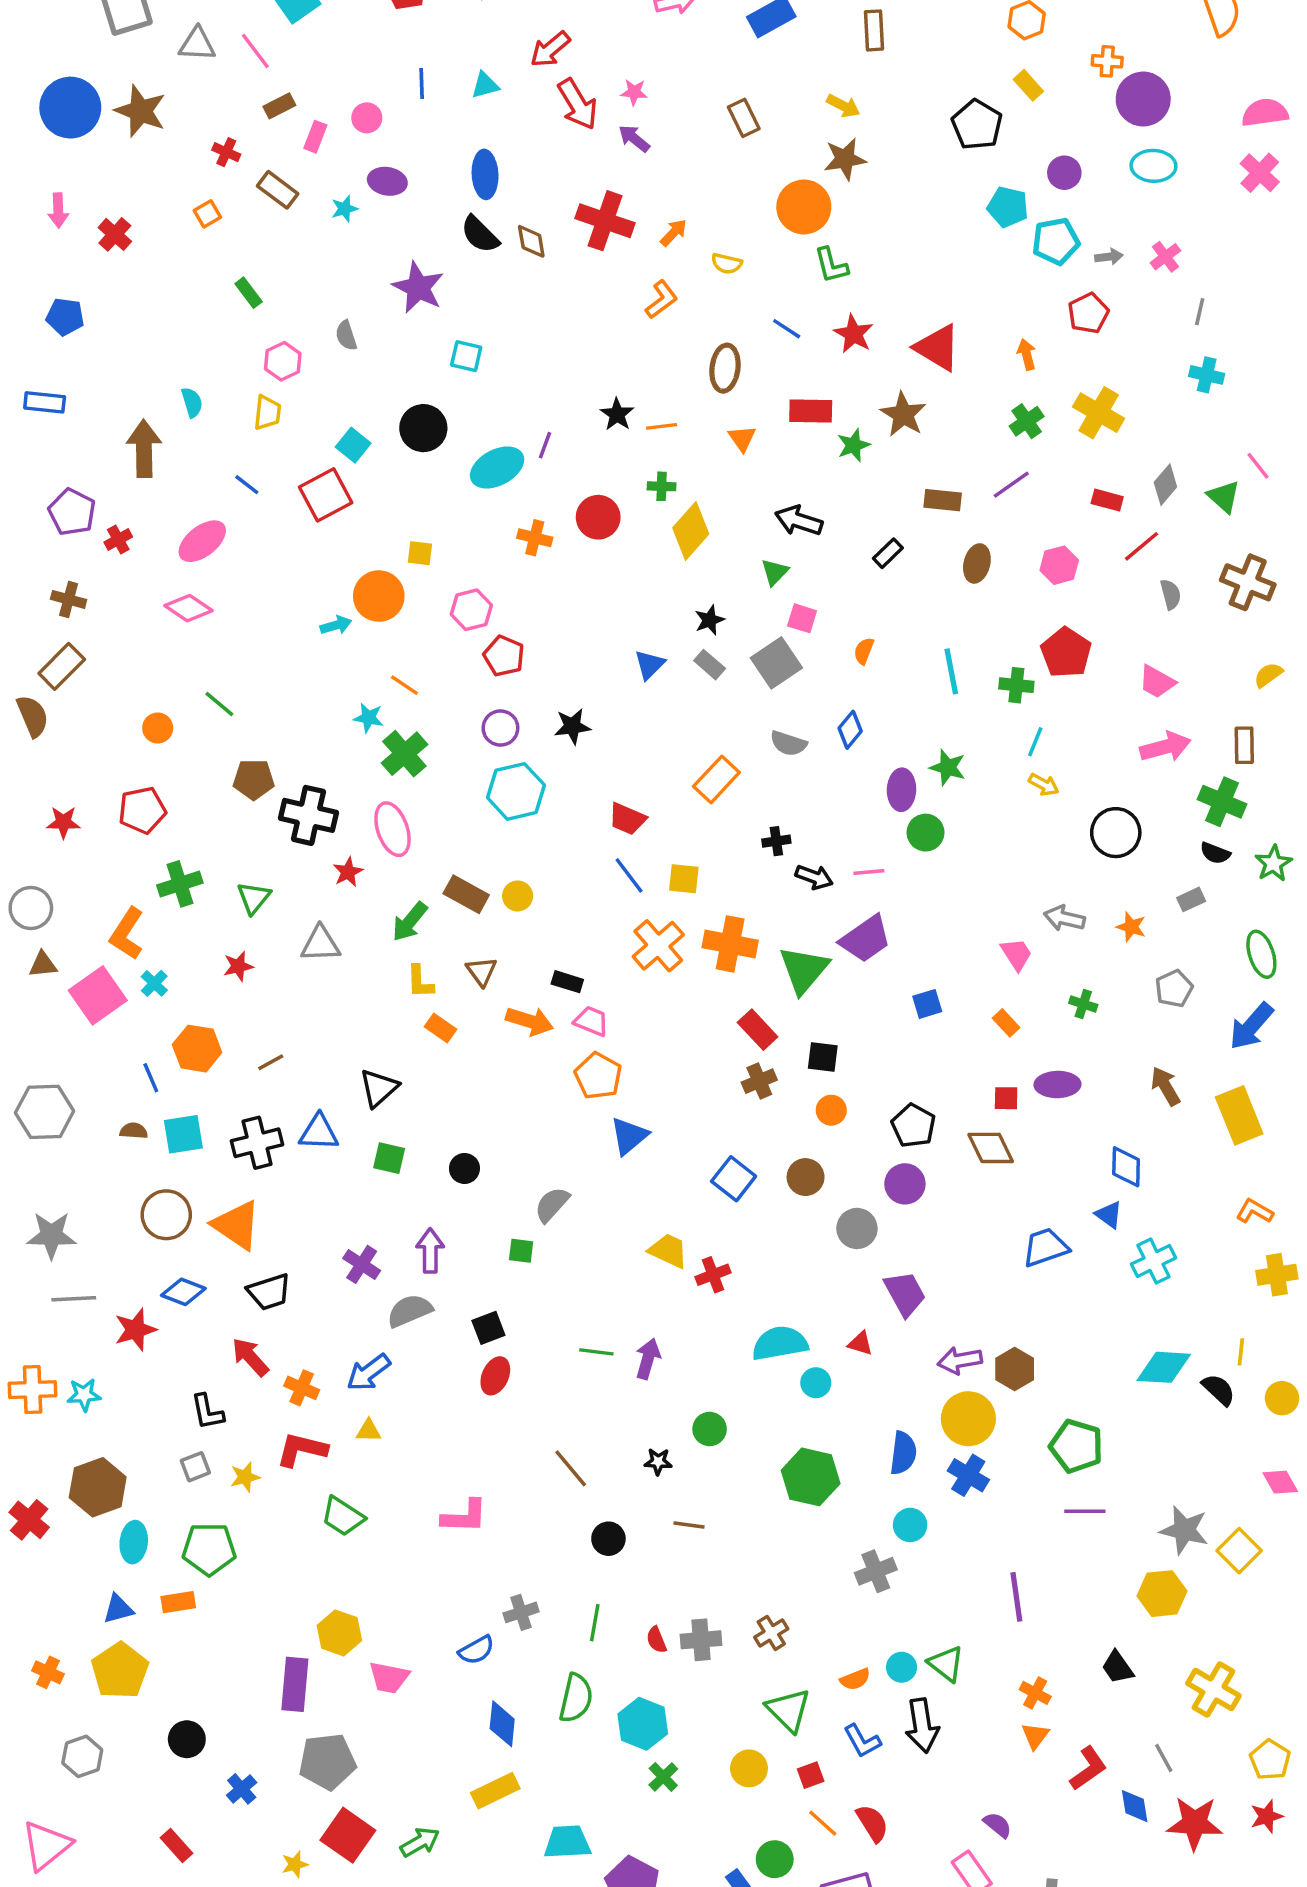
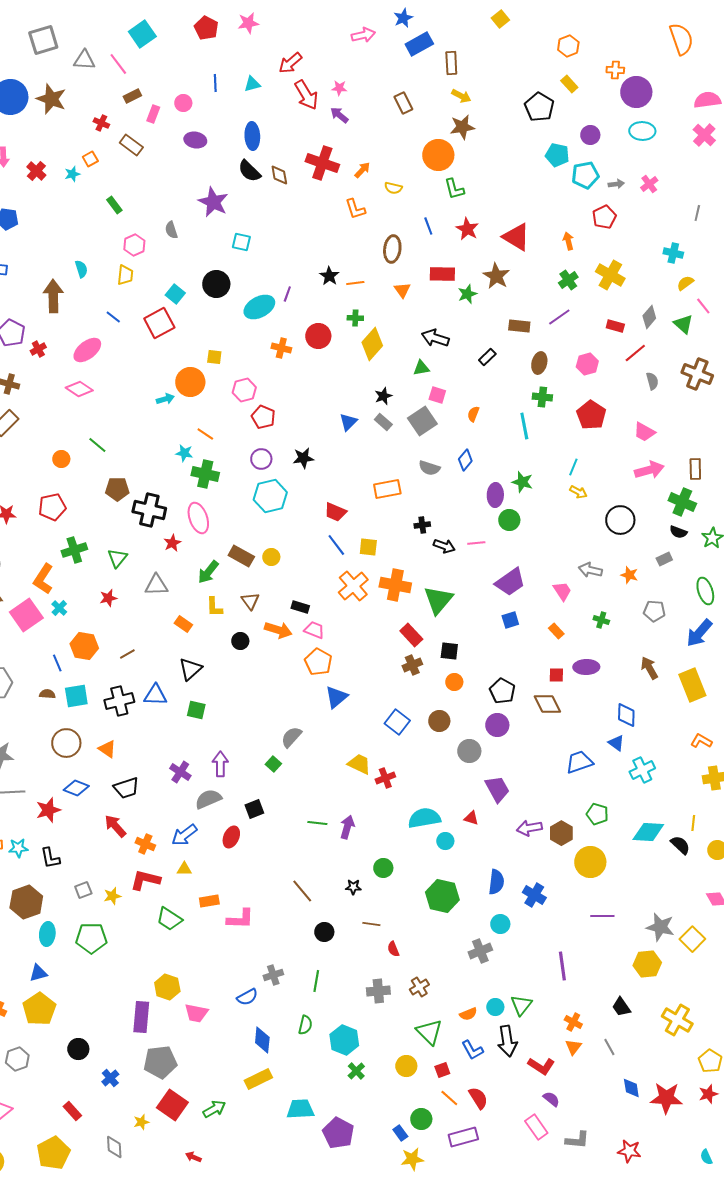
brown rectangle: (874, 30) -> (451, 63), moved
cyan star: (345, 209) -> (72, 174), moved
orange L-shape: (662, 300) -> (355, 209), turned 110
gray line: (1200, 312) -> (697, 213), moved
blue line: (787, 329) -> (428, 226), turned 36
green triangle: (775, 572) -> (421, 368), turned 36
yellow semicircle: (1268, 675) -> (685, 283), moved
green cross: (1016, 685) -> (542, 397), moved
green cross: (404, 754) -> (205, 474), turned -36
orange rectangle: (716, 779) -> (387, 489), turned 36
purple trapezoid: (866, 939) -> (510, 582), moved
gray pentagon: (1174, 989) -> (654, 611), turned 30
orange rectangle: (440, 1028) -> (183, 624), moved
black circle: (464, 1168) -> (240, 641), moved
orange triangle: (237, 1225) -> (107, 749), size x0.6
green square: (521, 1251) -> (273, 764), turned 35
red ellipse: (495, 1376) -> (231, 837), moved
black L-shape: (207, 1412) -> (50, 858), moved
yellow circle: (968, 1419) -> (590, 862), moved
green pentagon: (1076, 1446) -> (597, 814), moved, size x0.7
orange rectangle: (178, 1602) -> (209, 901), moved
red semicircle: (656, 1640) -> (393, 949), moved
green triangle: (946, 1664) -> (521, 1005), turned 30
green semicircle: (576, 1698) -> (305, 1025), size x0.7
gray line: (1164, 1758) -> (609, 1047), moved
red L-shape: (1088, 1768) -> (541, 1066), moved, turned 68

